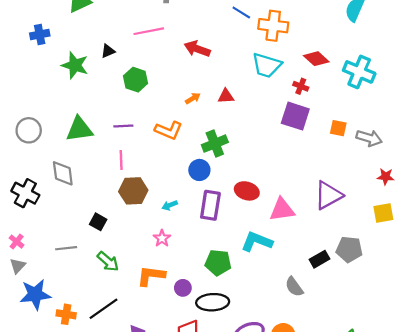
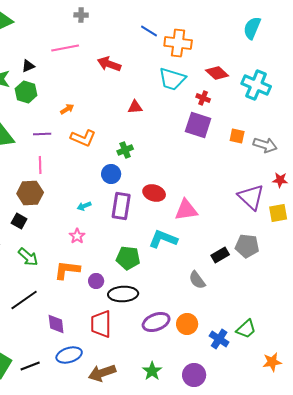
green hexagon: (136, 80) -> (26, 92), moved
orange arrow: (193, 98) -> (67, 109), moved
green cross: (215, 144) -> (125, 150), size x0.7
brown hexagon: (133, 191) -> (30, 193), moved
purple triangle: (328, 195) -> (251, 197), moved, turned -48

